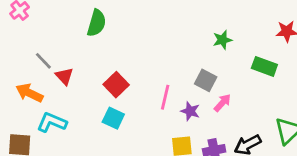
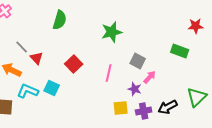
green star: (222, 40) -> (112, 32), moved, size x1.5
purple star: (190, 111) -> (135, 89), moved
cyan square: (113, 118) -> (52, 88), moved

